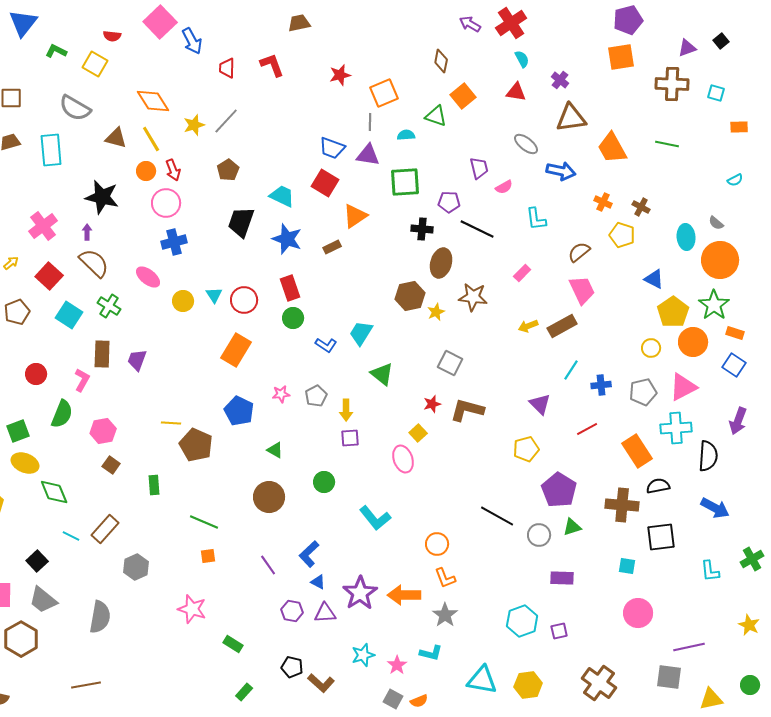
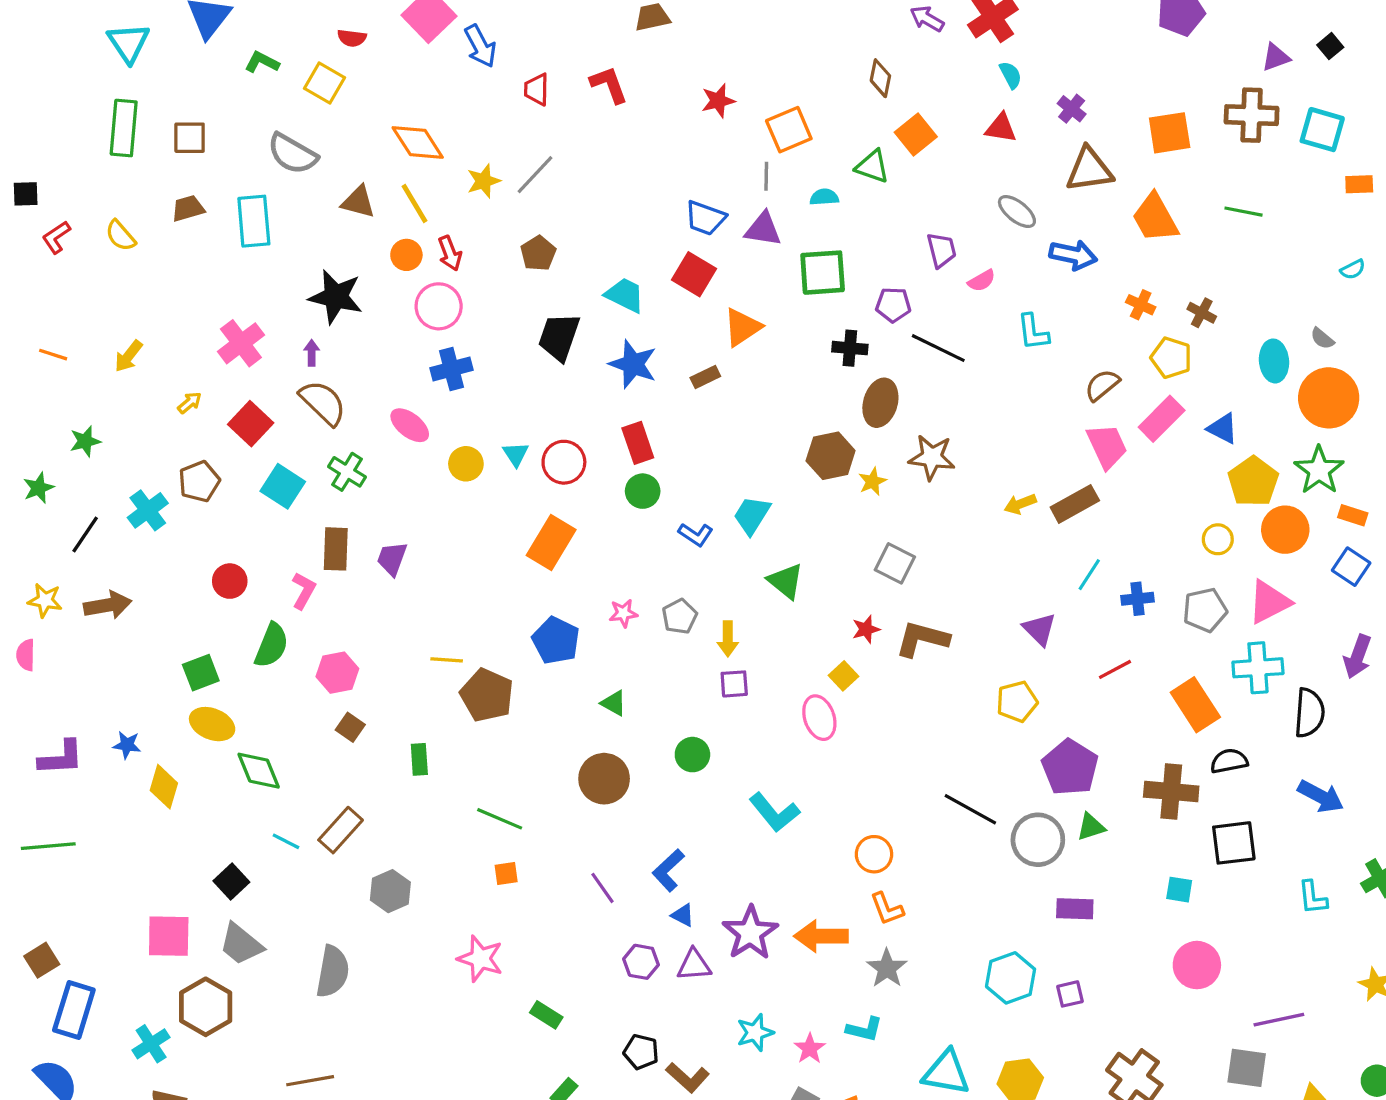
orange square: (621, 57) -> (1170, 133), moved
cyan square: (716, 93) -> (1322, 130), size x1.6
pink rectangle: (522, 273) -> (1162, 419), moved, size x1.6
gray circle: (539, 535) -> (1038, 840), size x1.4

